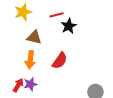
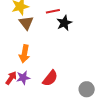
brown triangle: (34, 37) -> (26, 23), moved, turned 35
red semicircle: (60, 61) -> (50, 78), moved

